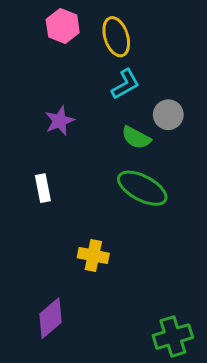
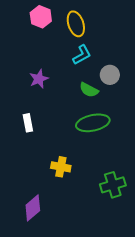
green ellipse: (142, 188) -> (93, 123), turned -40
green cross: (173, 337) -> (113, 185), moved

